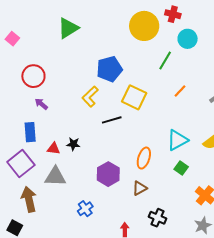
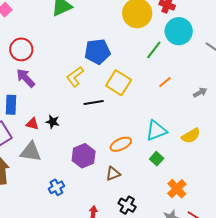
cyan circle: (188, 39) -> (179, 31), size x1.4
purple arrow: (41, 104) -> (26, 78), size x1.5
orange ellipse: (144, 158) -> (121, 144), turned 40

